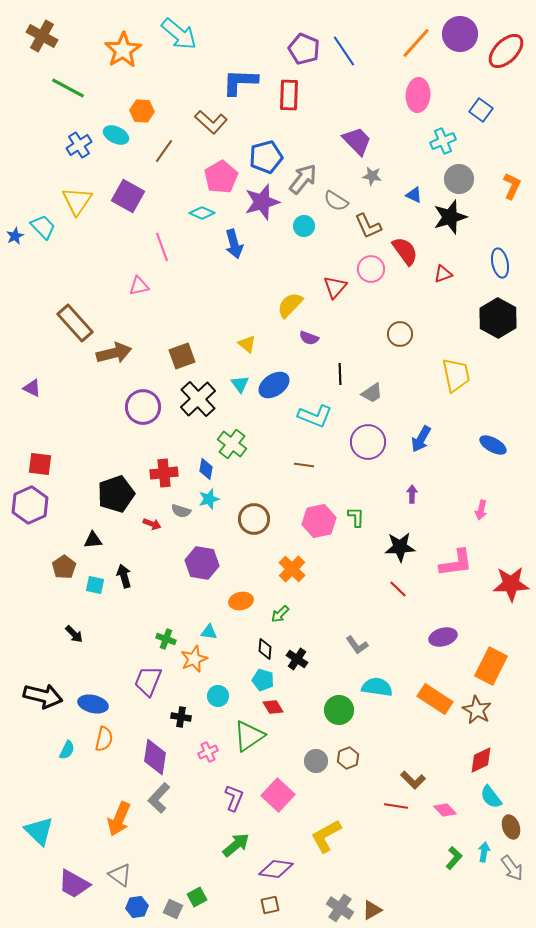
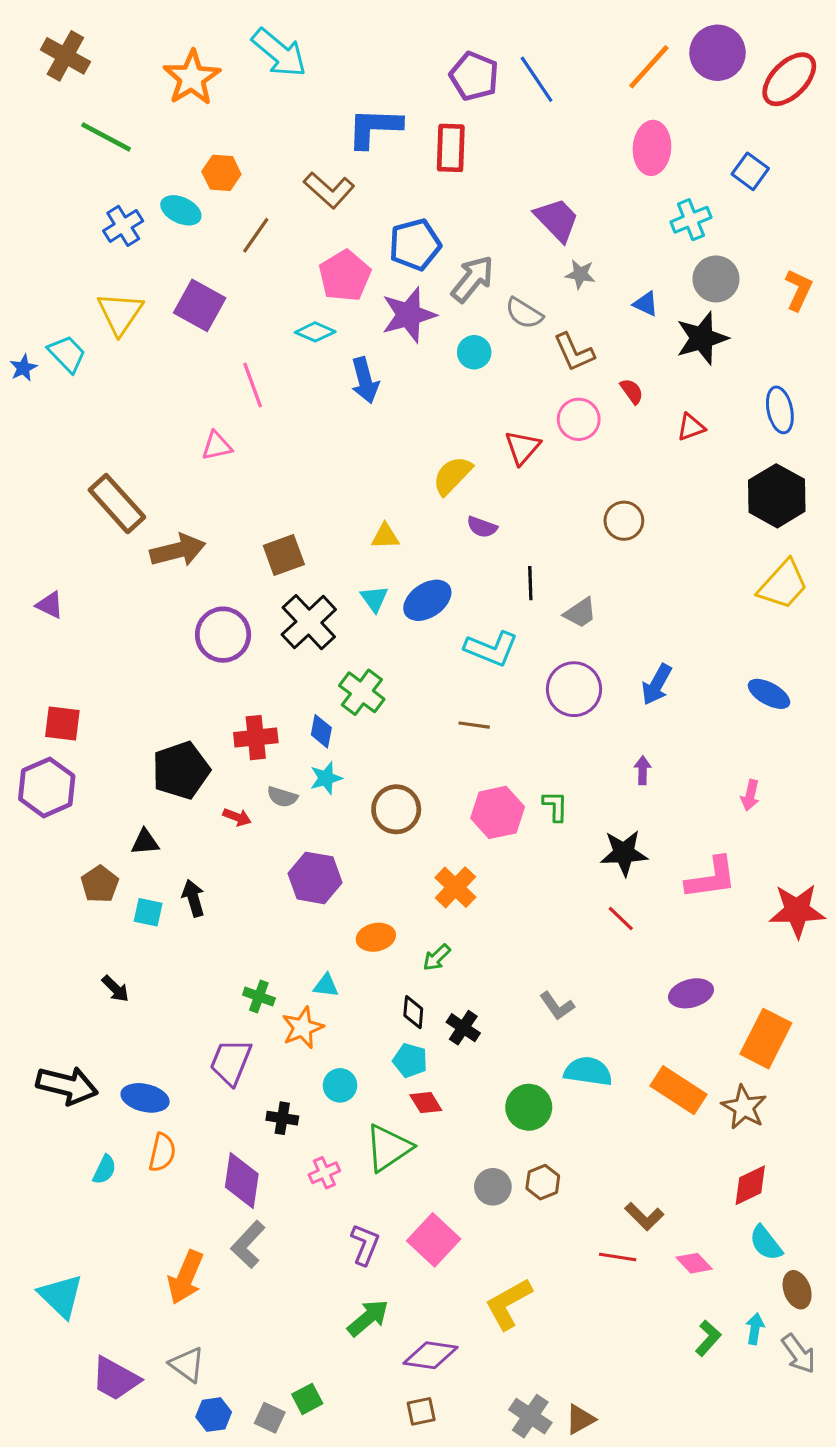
red semicircle: (405, 251) -> (632, 391), size x0.6
yellow triangle: (247, 344) -> (385, 536), turned -42
yellow trapezoid: (456, 375) -> (783, 585), moved, turned 54

